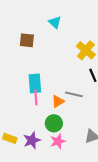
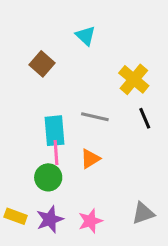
brown square: (27, 40) -> (42, 64), turned 35
gray line: (74, 94) -> (95, 117), moved
green circle: (54, 123) -> (48, 177), moved

